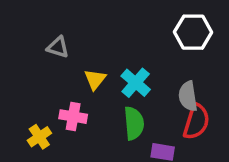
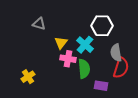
white hexagon: (193, 32) -> (102, 26), moved
pink cross: (73, 117) -> (68, 59), moved

